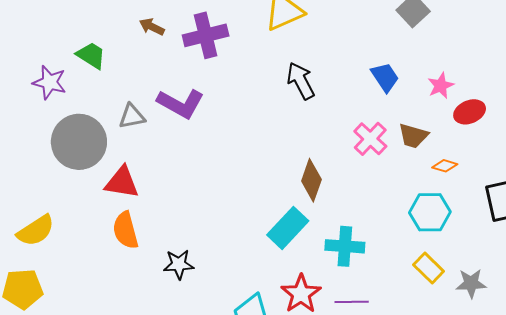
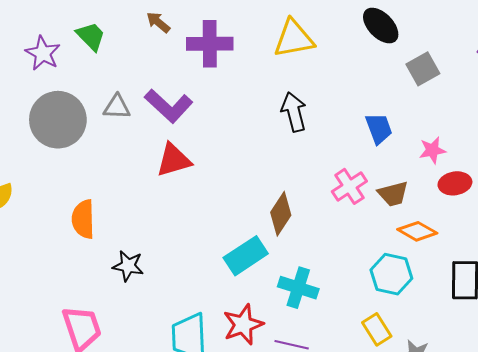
brown trapezoid: (413, 136) -> (393, 194), turned -44
orange diamond: (445, 166) -> (417, 231), size x1.5
red triangle: (122, 182) -> (174, 160), moved, turned -39

